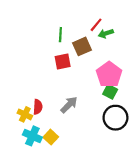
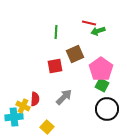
red line: (96, 25) -> (89, 23), turned 64
brown square: (82, 46) -> (75, 54), moved
red square: (63, 62) -> (55, 66), moved
cyan cross: (32, 136) -> (14, 117), moved, turned -30

